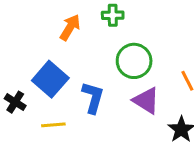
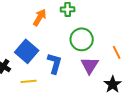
purple triangle: (146, 101) -> (90, 65), turned 30

